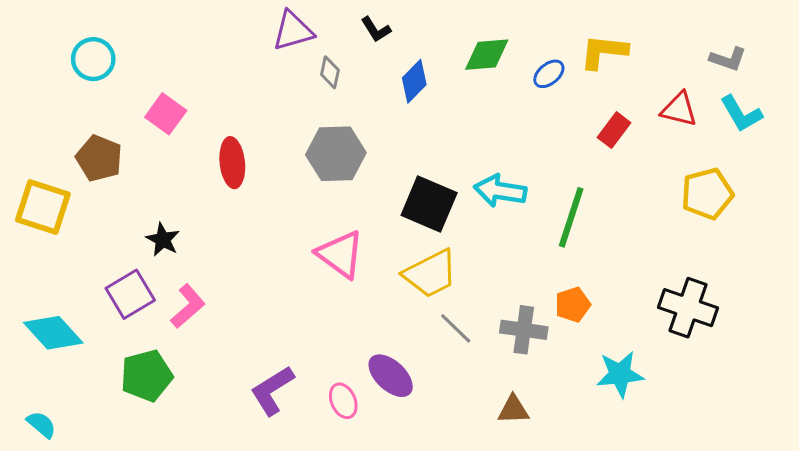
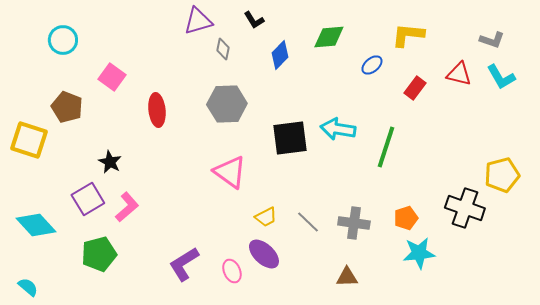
blue ellipse: (549, 74) -> (372, 65), moved
yellow pentagon: (707, 194) -> (502, 175), moved
black square: (429, 204) -> (290, 138), turned -30
yellow trapezoid: (431, 274) -> (266, 217), moved, size x0.6
orange pentagon: (573, 305) -> (406, 218), moved

